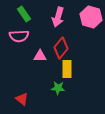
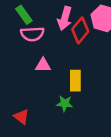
pink semicircle: (19, 36) -> (32, 34), moved
red diamond: (61, 48) -> (80, 30), moved

